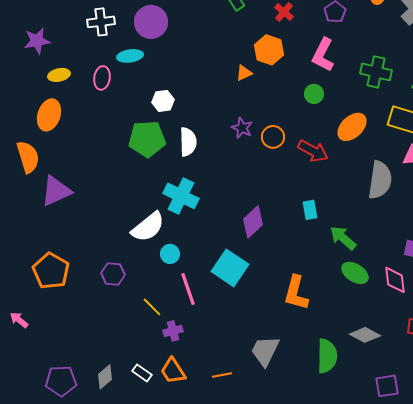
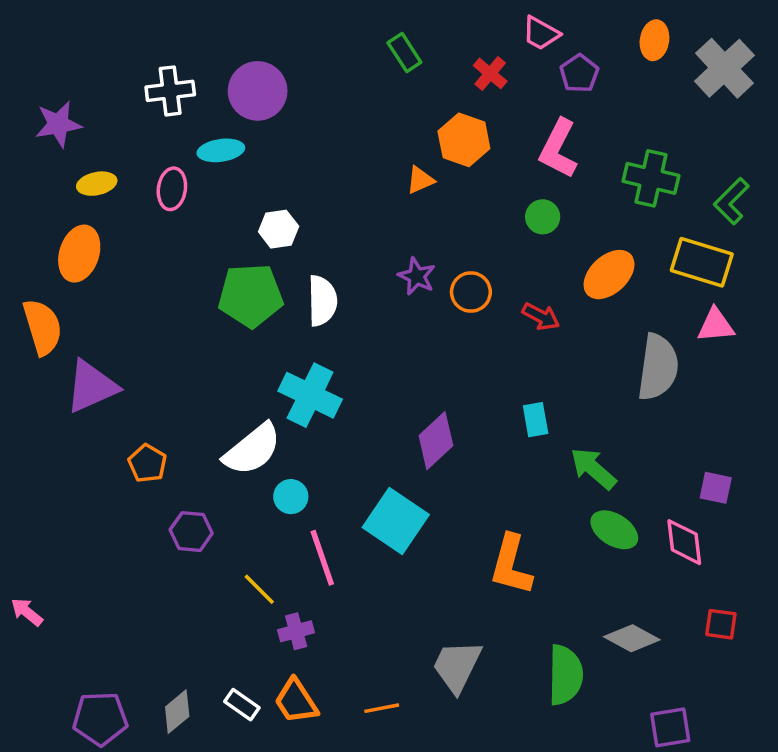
red arrow: (313, 151) -> (541, 316), size x0.7
orange pentagon: (51, 271) -> (147, 463), moved, size x0.6

